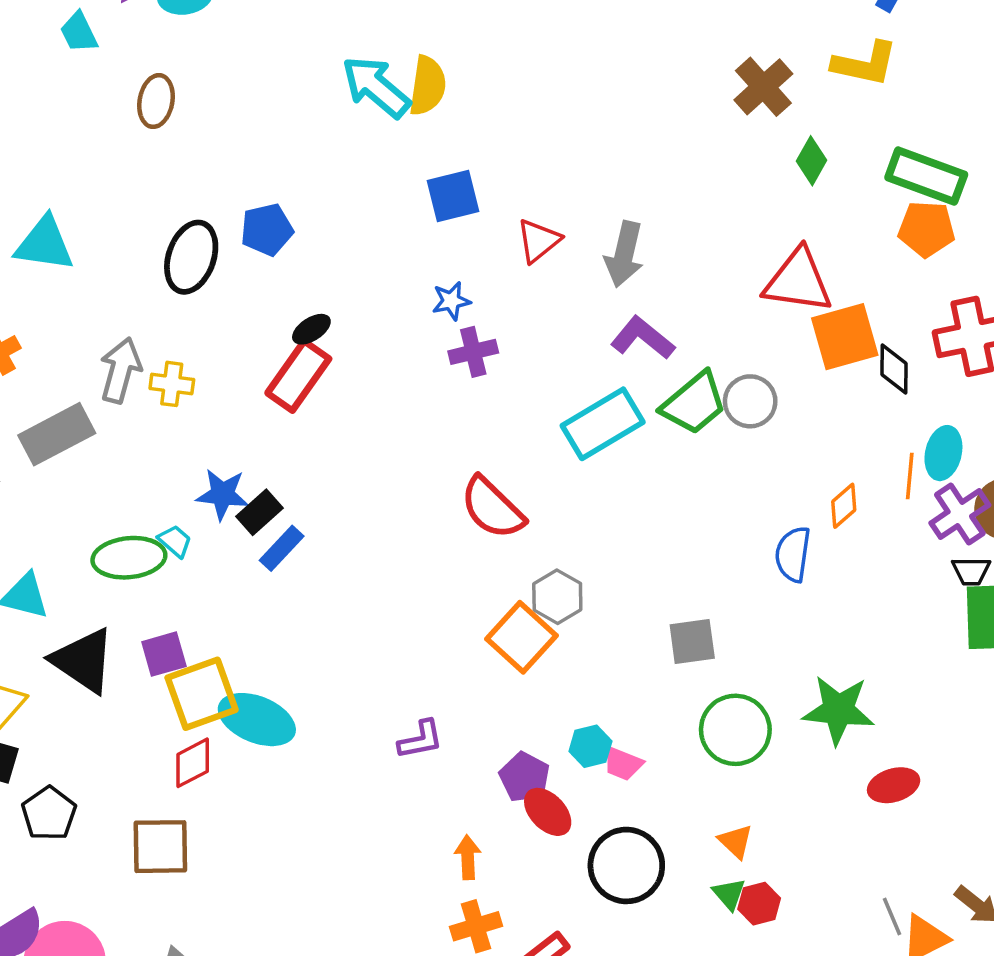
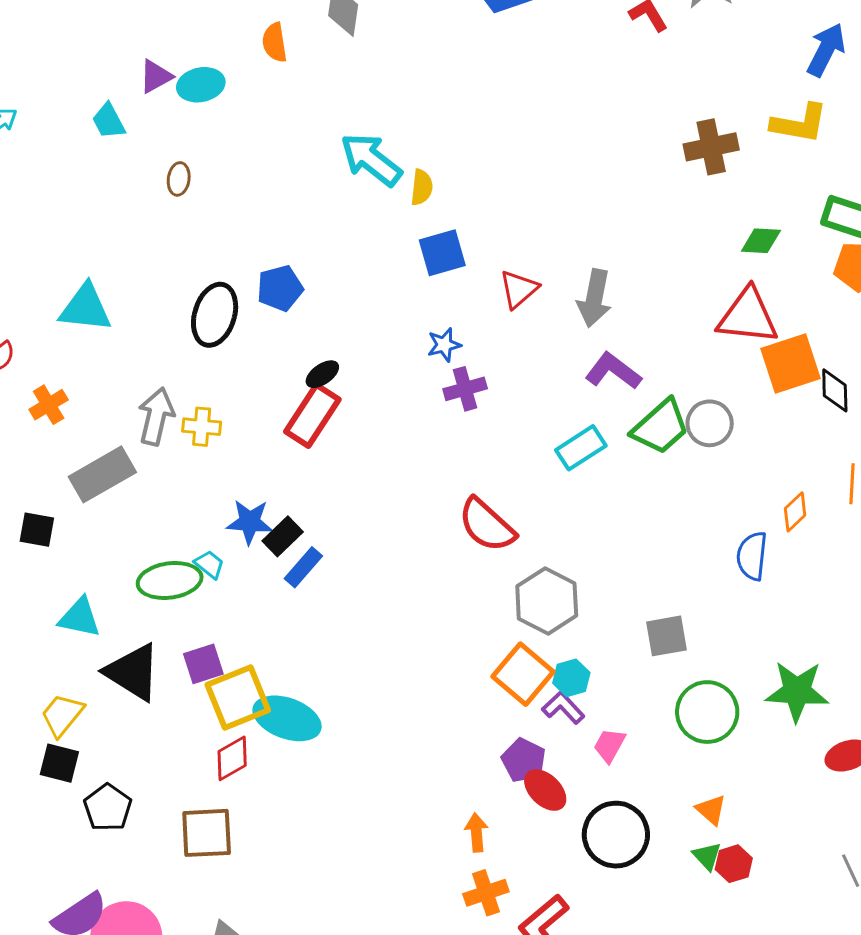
yellow semicircle: (428, 86) -> (422, 187), moved, size x0.7
brown cross: (763, 87) -> (711, 147), turned 32
brown ellipse: (156, 101) -> (179, 179), size x0.7
green diamond: (811, 161) -> (761, 241), moved, turned 66
cyan rectangle: (603, 424) -> (581, 448), size x0.7
gray hexagon: (557, 597) -> (547, 601), size x1.4
orange square: (521, 637) -> (523, 674), moved
purple L-shape: (421, 740) -> (563, 708), moved, turned -120
cyan hexagon: (590, 746) -> (571, 678), moved
pink trapezoid: (623, 764) -> (609, 745), turned 99

